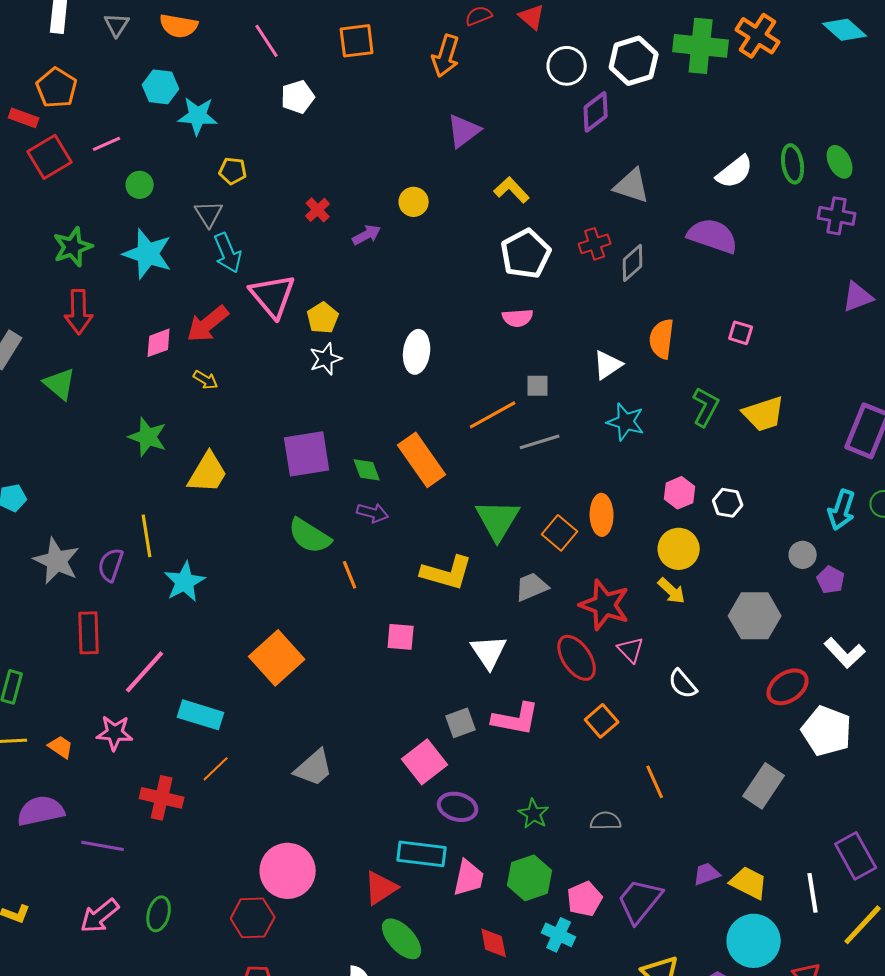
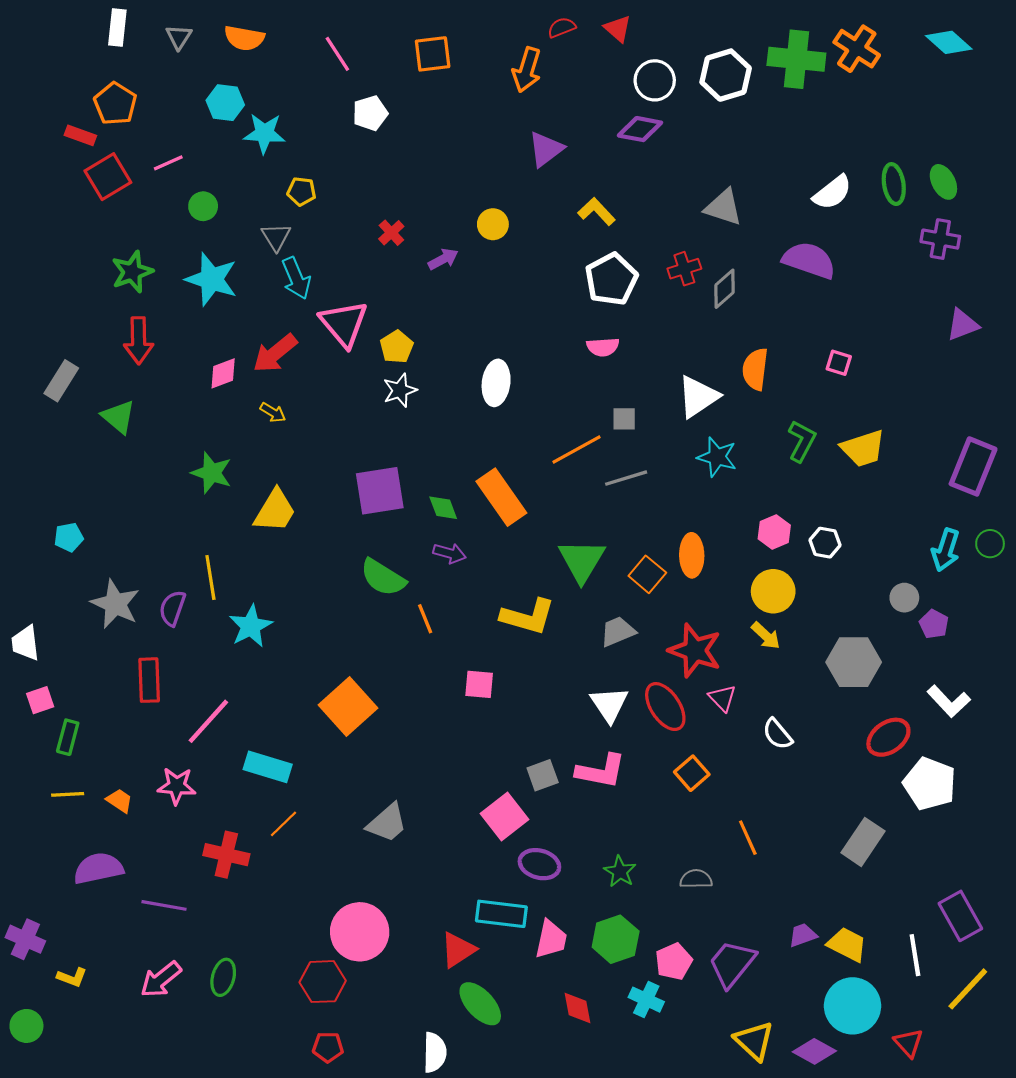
purple diamond: (596, 112) -> (640, 129), moved, turned 48
white triangle: (608, 365) -> (698, 397), size x1.4
white triangle: (489, 652) -> (609, 704), moved

